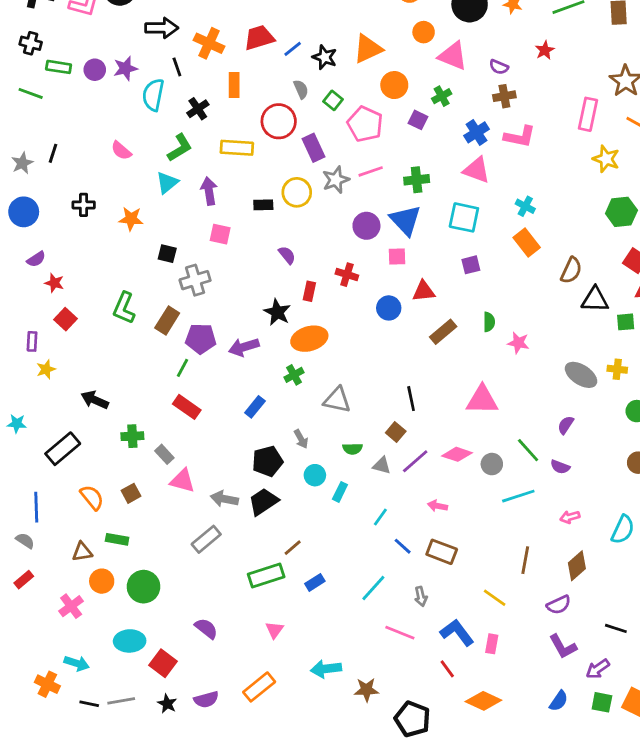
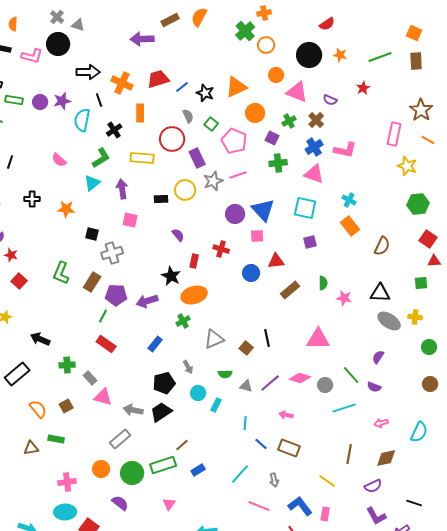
brown cross: (504, 96) -> (316, 120), moved, turned -35
green cross: (417, 180) -> (278, 163), moved
black triangle: (595, 300) -> (380, 293), moved
gray triangle: (337, 400) -> (214, 339), turned -35
brown square: (396, 432) -> (246, 348), moved
cyan line: (380, 517) -> (245, 423), turned -32
brown diamond: (577, 566) -> (386, 458), turned 30
orange circle: (102, 581) -> (101, 469), moved
green circle: (144, 587) -> (132, 473), moved
pink cross: (71, 606) -> (67, 482), moved, turned 30

